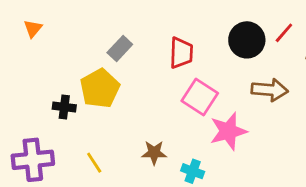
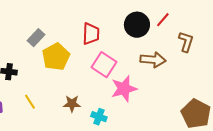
gray rectangle: (120, 49) -> (36, 38), moved
yellow pentagon: (100, 88) -> (56, 57), moved
yellow line: (94, 163) -> (30, 102), moved

